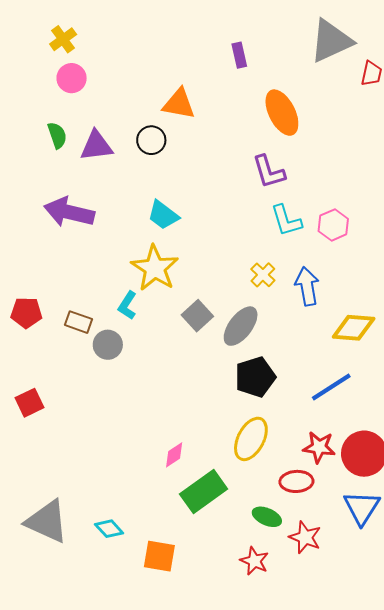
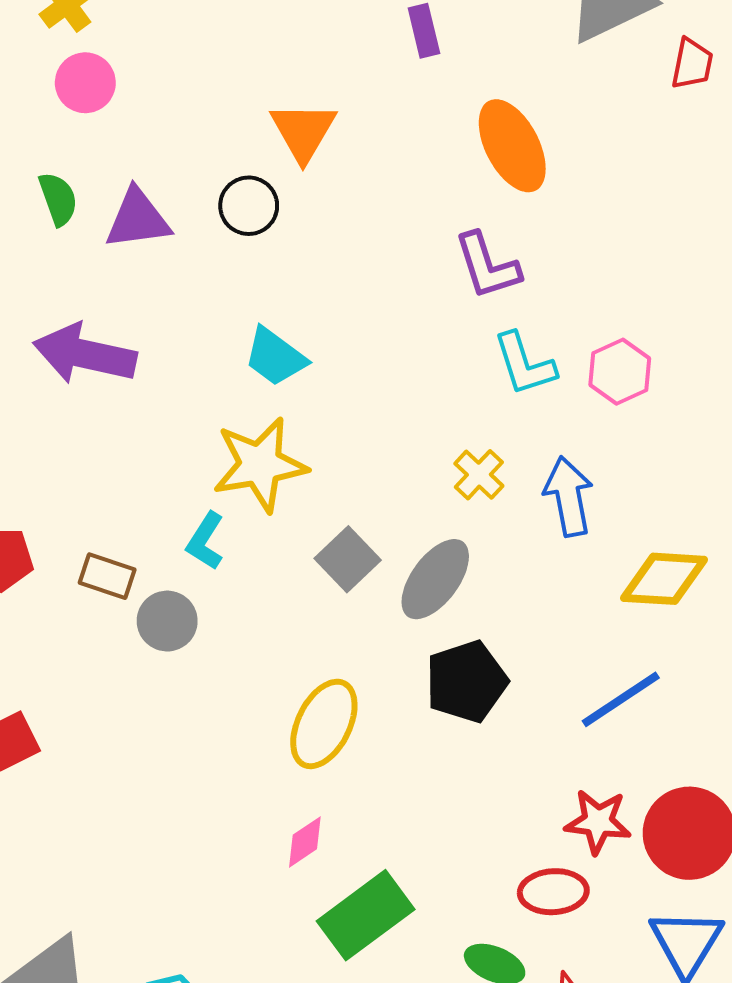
orange triangle: (179, 104) -> (303, 131), turned 51
yellow star: (155, 268) -> (260, 465), turned 30
yellow ellipse: (251, 439) -> (324, 724), moved

